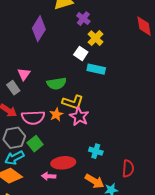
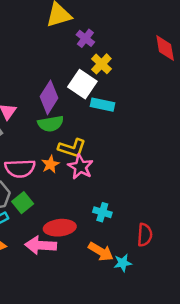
purple diamond: (39, 29) -> (49, 97), moved
white square: (81, 53) -> (82, 84), size x1.5
pink arrow: (49, 176) -> (41, 245), size x1.6

